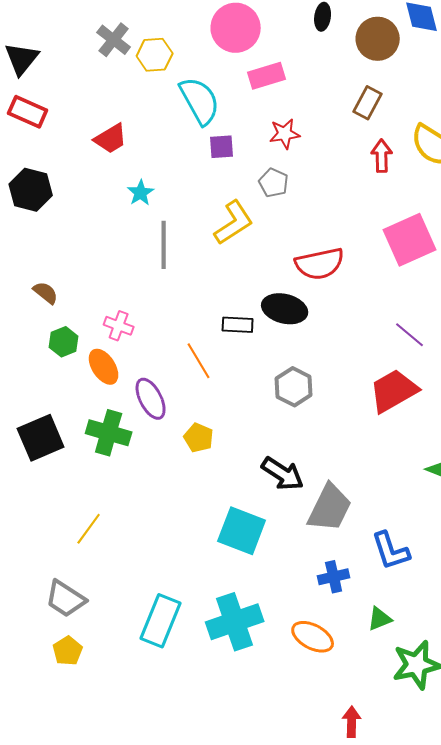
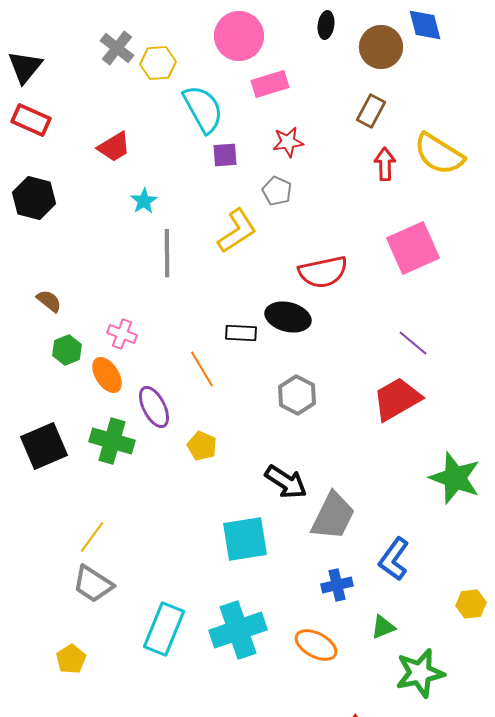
cyan square: (242, 531) -> (245, 539), turned -30
blue L-shape: (391, 551) -> (394, 559), turned 54
gray trapezoid: (66, 599) -> (93, 584), moved

